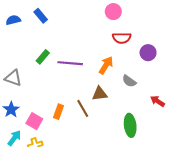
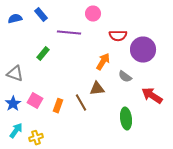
pink circle: (113, 12) -> (93, 14), moved
purple circle: (148, 53) -> (143, 50), size x1.6
purple line: (70, 63) -> (69, 33), moved
red arrow: (158, 101) -> (152, 96), size x1.5
pink square: (34, 121) -> (35, 101), moved

